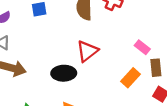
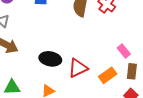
red triangle: (87, 51) -> (78, 68), moved

